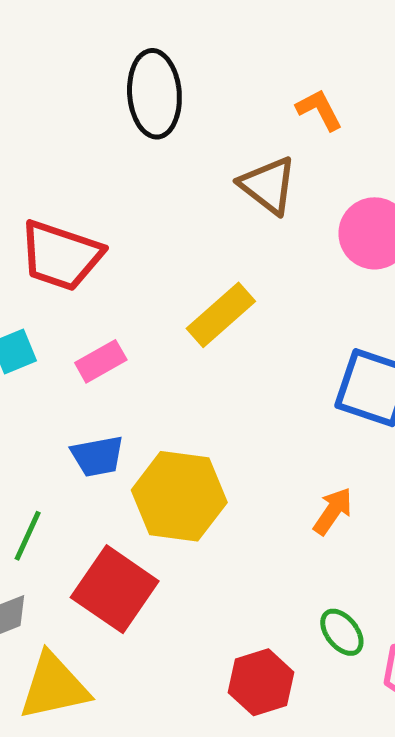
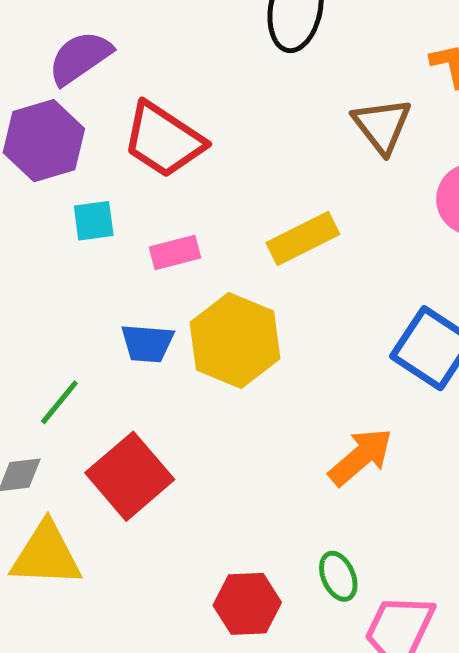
yellow hexagon: (179, 496) -> (235, 341), moved
orange arrow: (333, 511) -> (361, 457), size x1.4

